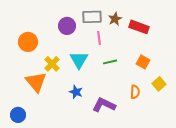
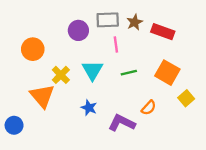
orange square: (143, 62) -> (167, 73), size x1.5
orange semicircle: (135, 92) -> (149, 108), moved, turned 40
blue circle: (18, 115) -> (14, 125), moved

